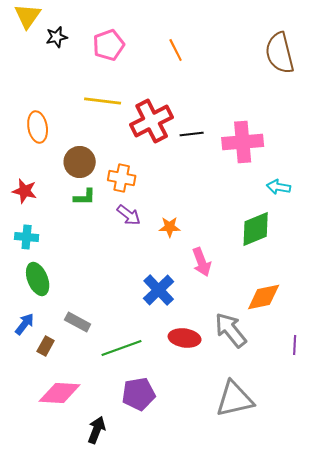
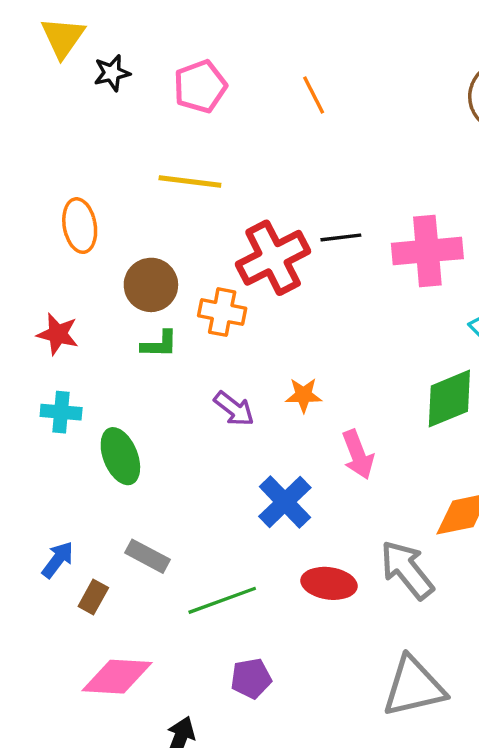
red cross: (152, 121) -> (273, 258), moved
purple arrow: (129, 215) -> (234, 409), moved
green ellipse: (38, 279) -> (120, 456), moved
purple pentagon: (139, 394) -> (251, 678), size x0.7

